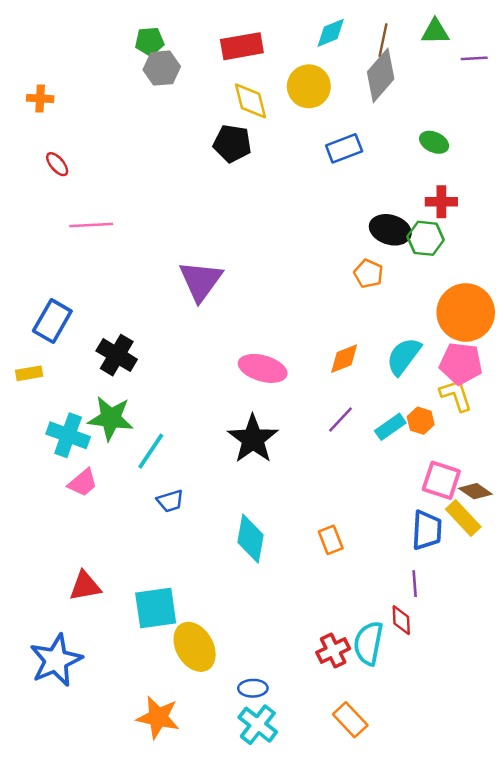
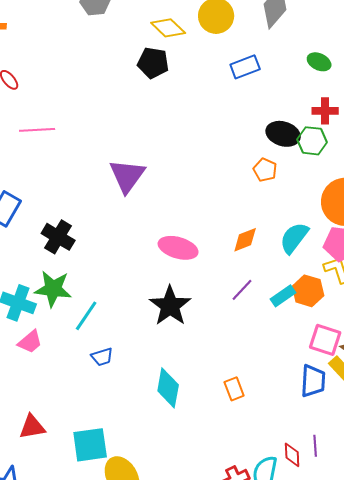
yellow diamond: (250, 101) -> (168, 28), turned -32
orange hexagon: (421, 421) -> (308, 291), size x1.4
purple line: (415, 584) -> (315, 446), moved

